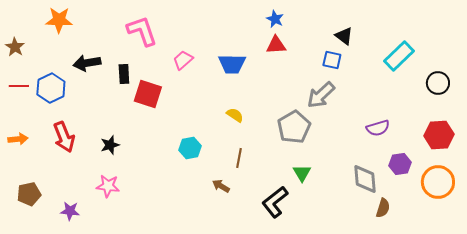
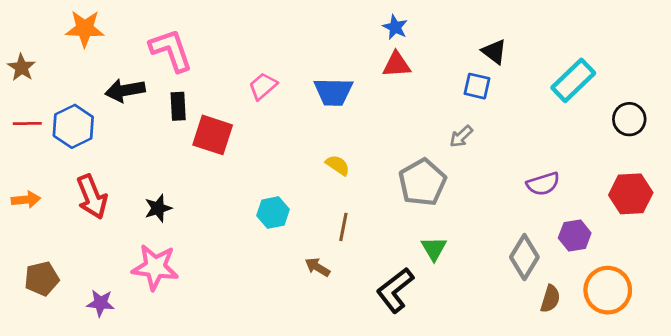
pink L-shape: (142, 31) -> (171, 50), moved
gray arrow: (321, 95) -> (461, 136), size x0.6
gray diamond: (365, 179) -> (524, 257), turned 36
orange circle: (438, 182) -> (608, 290), moved
pink star: (108, 186) -> (155, 267), size x1.4

